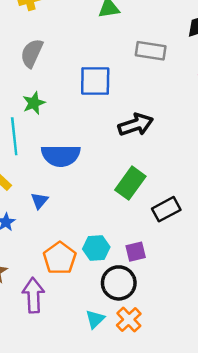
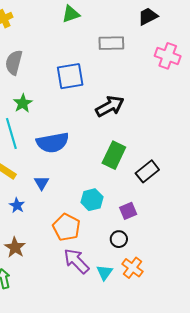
cyan hexagon: (96, 248) -> (92, 200), moved
black circle: (119, 283) -> (119, 239), size x0.6
purple arrow: (33, 295) -> (76, 261), moved, turned -32

